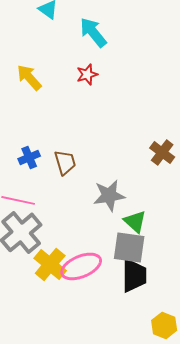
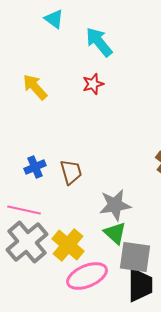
green triangle: (135, 221) -> (115, 233), moved
yellow cross: (50, 264) -> (68, 245), moved

